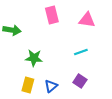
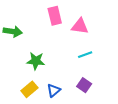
pink triangle: (87, 20) -> (80, 26), moved
yellow rectangle: (28, 85) -> (29, 89), turned 35

